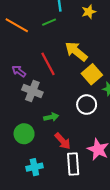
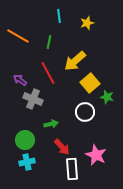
green line: (49, 22) -> (49, 42), moved, turned -56
yellow arrow: (76, 51) -> (75, 61), turned -80
cyan cross: (34, 167) -> (27, 162), moved

